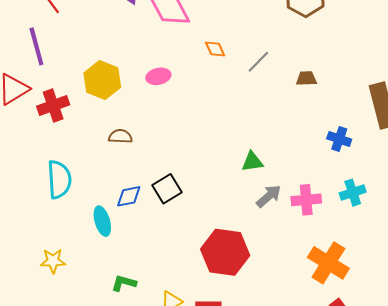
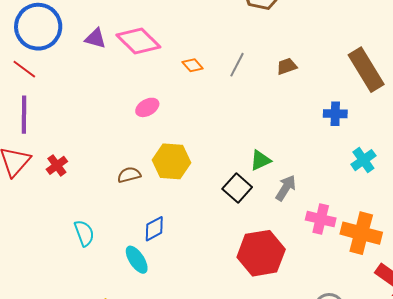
purple line: (36, 46) -> (24, 115), turned 33
yellow hexagon: (102, 80) -> (172, 161), moved
red cross: (53, 106) -> (57, 165), size x0.7
cyan semicircle: (59, 180) -> (84, 233), size x0.7
black square: (167, 189) -> (237, 188), moved
pink cross: (306, 200) -> (321, 219), moved, turned 36

